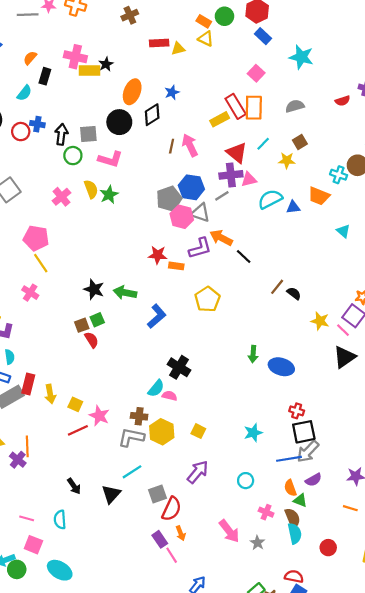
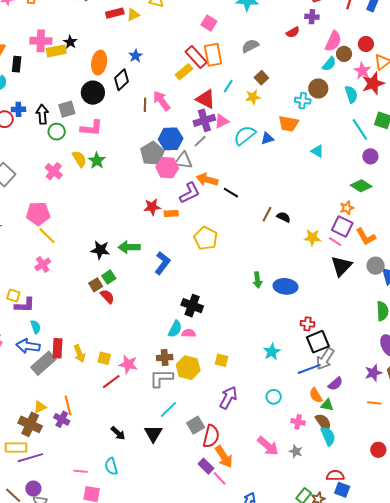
pink cross: (30, 293) -> (43, 264), turned 35
orange arrow: (181, 533) -> (224, 457), size x1.6
red circle: (328, 548) -> (378, 450), moved

